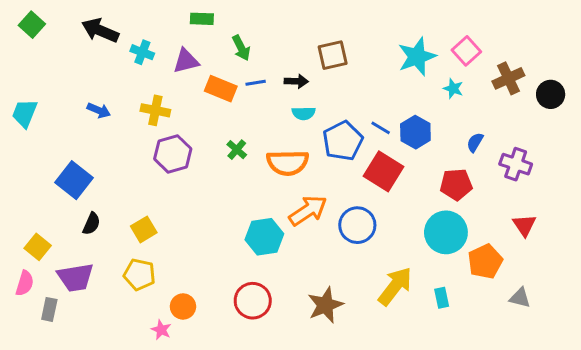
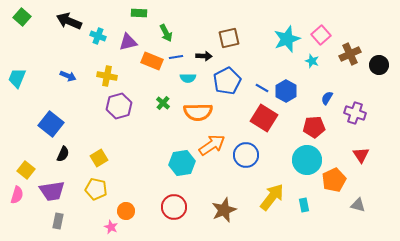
cyan semicircle: (304, 113) -> (188, 78), moved
blue pentagon: (343, 141) -> (227, 81), moved
gray rectangle: (49, 309) -> (58, 221), moved

